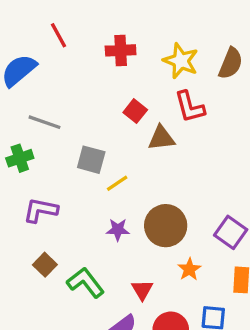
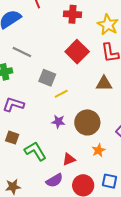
red square: (135, 111) -> (77, 52), size x1.6
brown triangle: (161, 138) -> (104, 84), moved
brown square: (45, 265) -> (12, 138), turned -32
red triangle: (142, 290) -> (69, 159), turned 32

